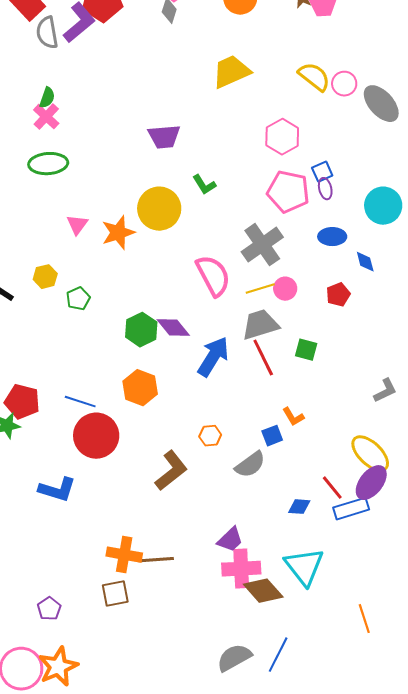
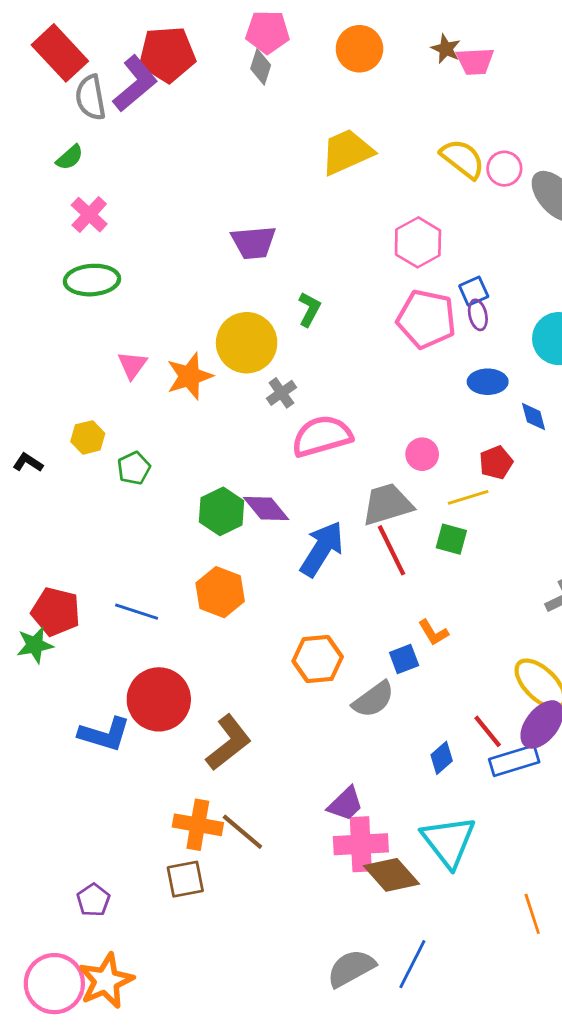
green semicircle: (47, 98) -> (70, 157), moved, turned 30
green L-shape: (204, 185) -> (309, 309), turned -120
gray cross: (262, 245) -> (281, 393), moved, size x0.5
pink semicircle: (213, 276) -> (322, 436), turned -78
yellow line: (260, 289) -> (468, 497), moved
red circle: (96, 436) -> (159, 699), moved
orange hexagon: (210, 436) -> (318, 659), size x1.6
brown L-shape: (171, 471) -> (228, 743), moved
blue diamond: (299, 507) -> (442, 758), turned -45
brown line: (156, 560) -> (242, 832), turned 44

